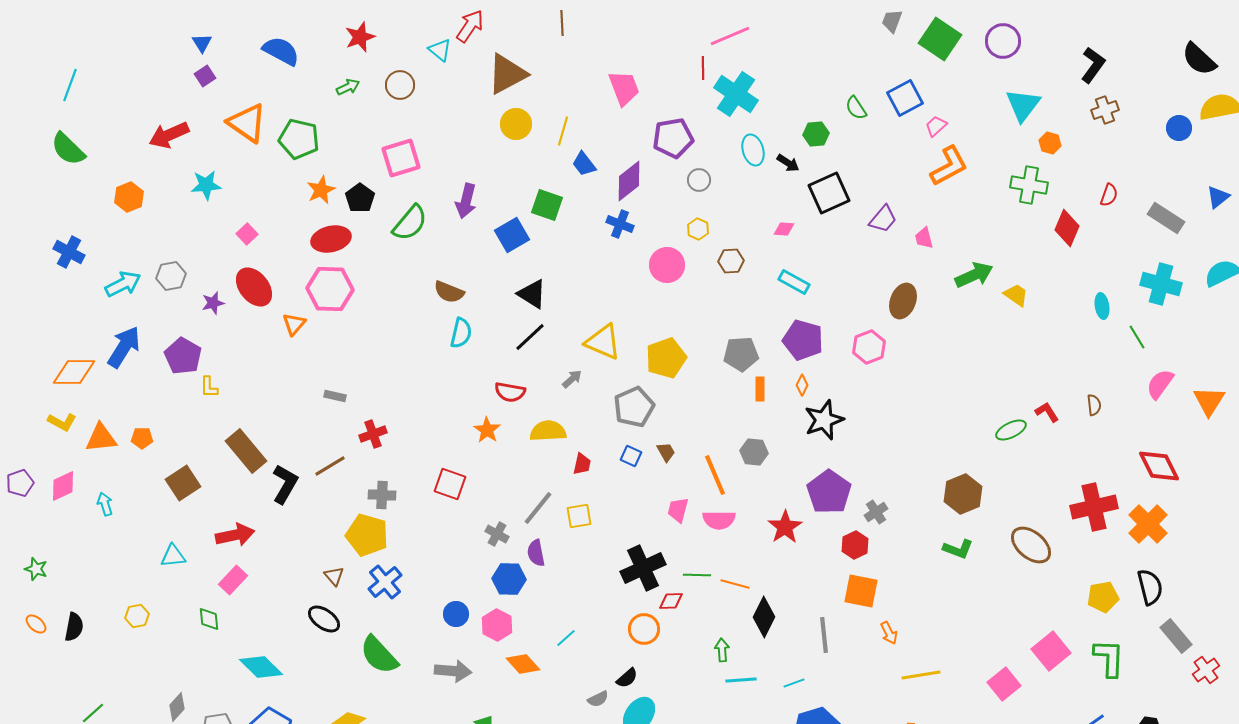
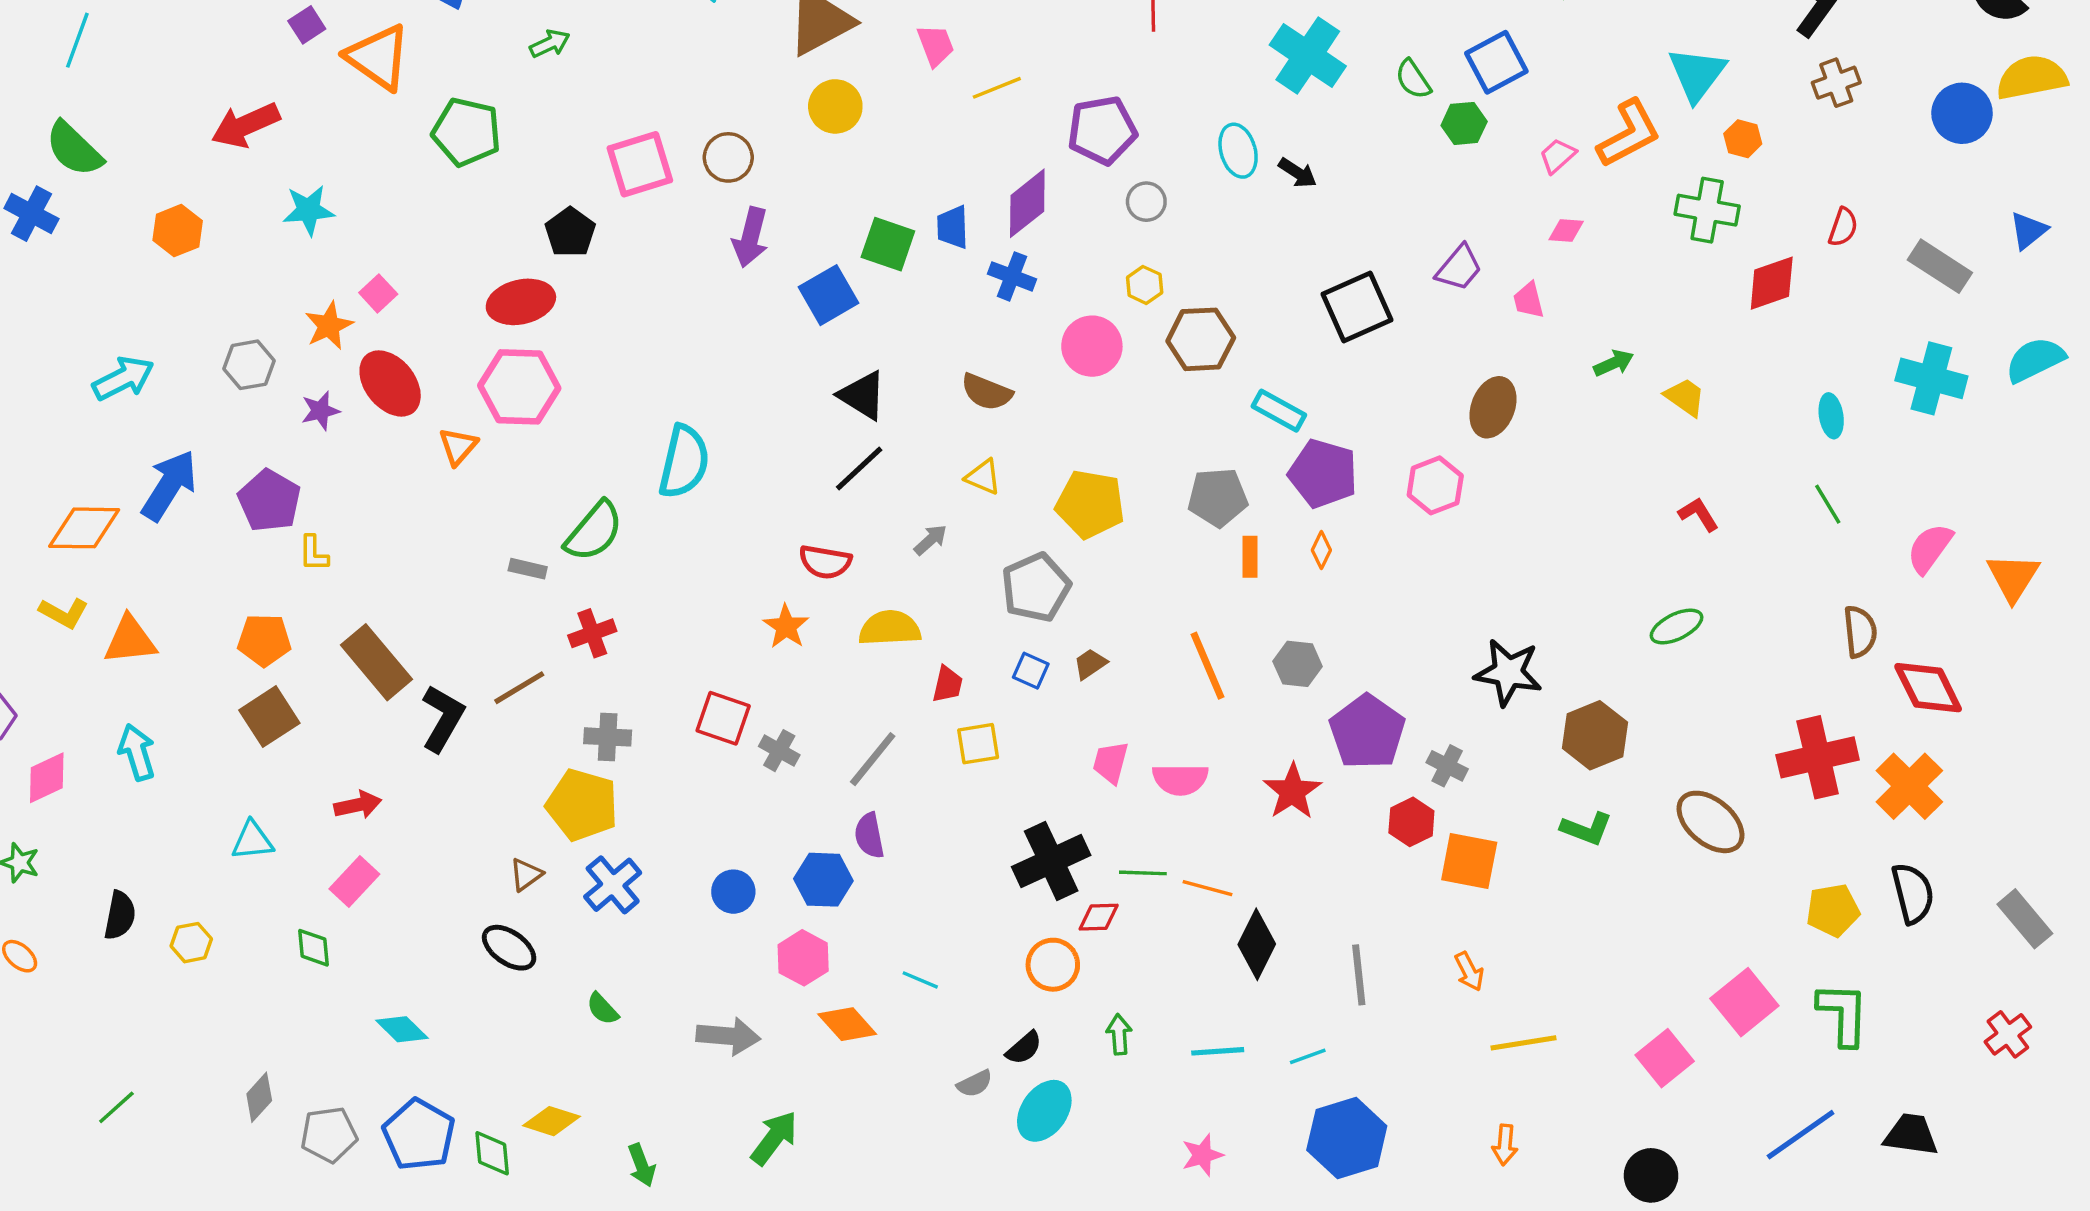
brown circle: (400, 85) -> (728, 157), moved
pink trapezoid: (624, 88) -> (936, 45), moved, size x0.7
cyan cross: (736, 94) -> (1308, 55), moved
orange triangle: (247, 123) -> (378, 57), moved
pink trapezoid: (936, 126) -> (1558, 156), moved
blue circle: (1179, 128) -> (1962, 113), size x1.4
yellow line: (563, 131) -> (997, 88), moved, turned 52
green hexagon: (816, 134) -> (1464, 123), moved
blue trapezoid: (584, 164) -> (953, 227), moved, turned 36
orange L-shape: (949, 166) -> (1629, 134), moved
orange star: (321, 190) -> (329, 326), moved
black square: (829, 193) -> (1357, 307), moved
green semicircle: (410, 223) -> (594, 531), moved
red diamond: (1067, 228) -> (1772, 283), turned 48
pink diamond: (784, 229) -> (1566, 231), moved
blue cross: (69, 252) -> (31, 214), moved
brown hexagon: (731, 261) -> (1201, 339), size x1.5
green arrow: (974, 275) -> (1614, 363), size x0.6
cyan rectangle: (794, 282) -> (1279, 411), moved
cyan arrow: (123, 284) -> (123, 378), moved
brown semicircle: (449, 292) -> (987, 392), moved
cyan semicircle: (461, 333) -> (684, 462), moved, size x1.4
green line: (1137, 337) -> (1828, 504), moved
yellow triangle: (603, 342) -> (983, 477), size x0.6
yellow pentagon: (666, 358) -> (1090, 504), turned 30
brown semicircle: (1094, 405) -> (1860, 632), moved, size x1.4
red L-shape: (1047, 412) -> (1699, 514), moved
black star: (824, 420) -> (1508, 672), moved, turned 30
orange pentagon: (142, 438) -> (264, 640), moved, size x1.4
brown trapezoid: (666, 452) -> (1090, 664), turned -95
gray hexagon: (754, 452) -> (1298, 664), moved
orange line: (715, 475) -> (1207, 666), moved
pink diamond: (63, 486) -> (47, 778), moved
cyan arrow: (105, 504) -> (137, 752), size x1.4
gray cross: (876, 512) -> (1447, 766), turned -30
yellow square: (579, 516) -> (978, 744), moved
gray cross: (497, 534) -> (779, 751), moved
red arrow: (235, 535) -> (358, 805), size x0.7
brown triangle: (334, 576) -> (526, 875), turned 35
orange square: (861, 591) -> (1469, 861), moved
blue circle: (456, 614) -> (733, 892), moved
black semicircle: (74, 627) -> (120, 915), moved
gray rectangle: (1176, 636) -> (2025, 919), moved
cyan line: (566, 638) -> (920, 980), turned 65
green arrow: (722, 650) -> (1119, 1034), moved
green semicircle: (379, 655) -> (602, 1009), size x0.5
cyan diamond: (261, 667) -> (402, 1029), size x0.7

